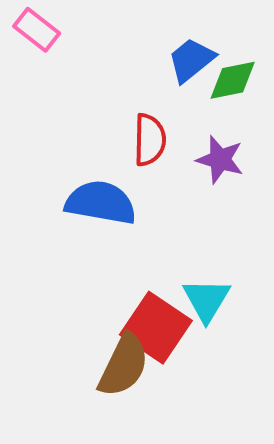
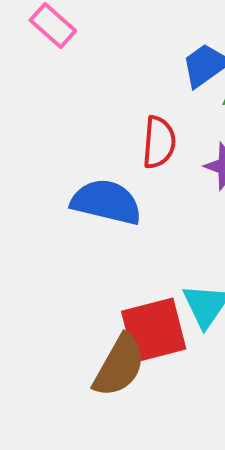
red square: (156, 328) -> (154, 330), turned 38

